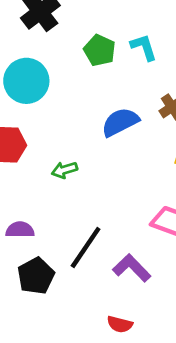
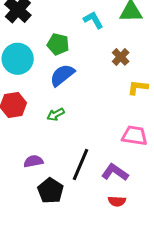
green pentagon: (100, 50) -> (58, 44), moved
blue semicircle: (120, 122) -> (62, 75), moved
red semicircle: (120, 324) -> (117, 201), moved

